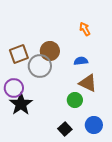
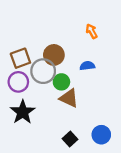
brown triangle: (88, 83) -> (69, 98), moved
purple circle: (14, 88) -> (18, 82), moved
green circle: (75, 100) -> (61, 82), moved

